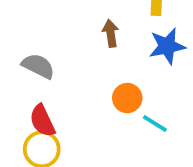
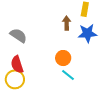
brown arrow: (111, 33) -> (67, 23), moved
cyan line: (155, 123) -> (68, 75), moved

